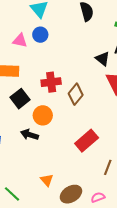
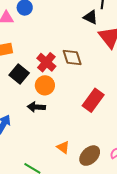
red cross: (51, 82) -> (46, 62), moved, turned -30
brown diamond: (76, 94) -> (72, 58), turned -45

